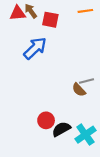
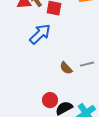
brown semicircle: (79, 90) -> (66, 68), moved

